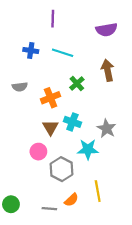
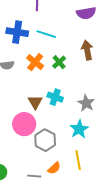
blue cross: (31, 51) -> (17, 32), size x1.5
orange cross: (51, 98) -> (35, 62), moved, turned -30
cyan star: (88, 149) -> (79, 129), moved, turned -30
pink circle: (38, 152) -> (24, 124), size x1.5

